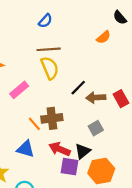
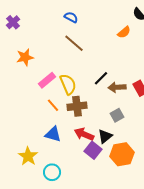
blue semicircle: (45, 21) -> (71, 17), turned -104
brown line: (49, 49) -> (74, 43), turned 45
yellow semicircle: (50, 68) -> (68, 84), moved
orange line: (34, 124) -> (53, 105), moved
purple square: (69, 167) -> (93, 150), turned 30

